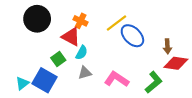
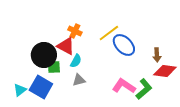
black circle: (37, 19) -> (44, 55), moved
green square: (58, 59) -> (54, 67), turned 32
pink L-shape: (117, 79) -> (124, 86), moved

